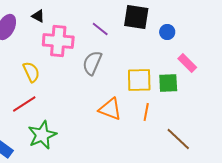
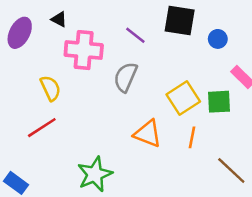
yellow square: (139, 80) -> (183, 98), turned -32
green star: (42, 135) -> (95, 174), moved

